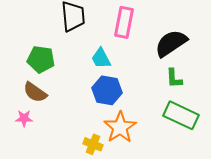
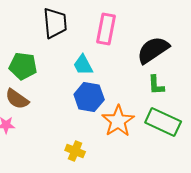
orange star: (120, 127) -> (118, 121), moved

